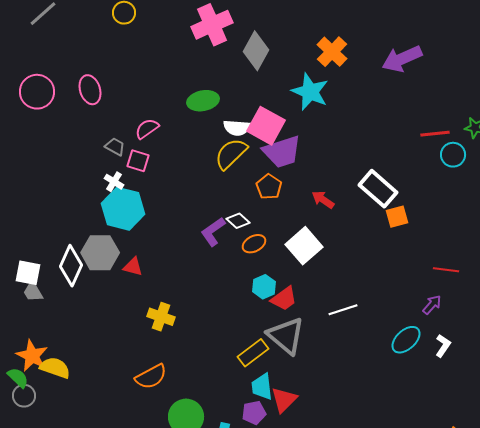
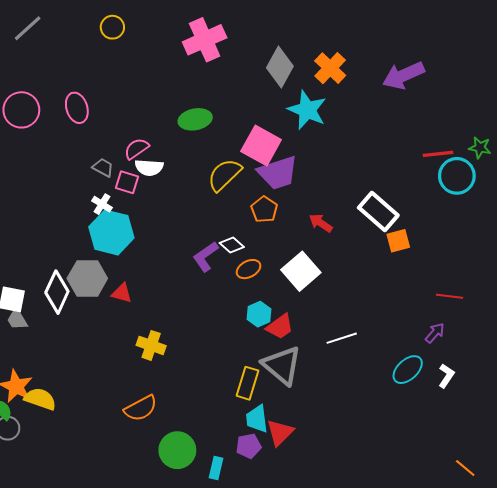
gray diamond: (256, 51) -> (280, 67), moved
white semicircle: (237, 128) -> (149, 168), moved
cyan circle: (453, 155) -> (457, 176), size x1.4
yellow rectangle: (253, 353) -> (247, 383), turned -36

